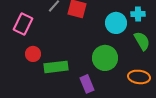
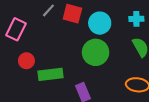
cyan circle: (116, 23) -> (100, 23), moved
green circle: (105, 58) -> (96, 52), moved

